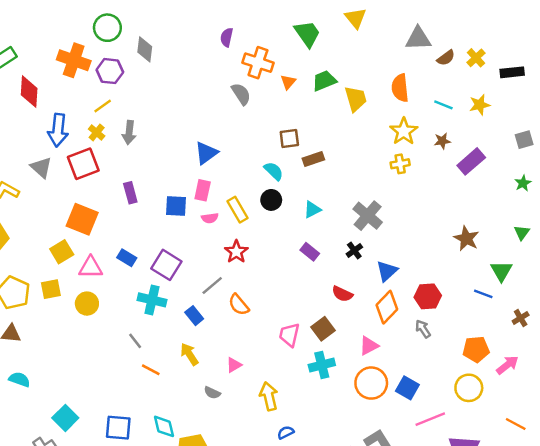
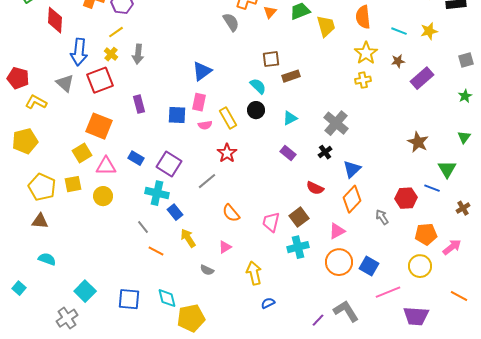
red hexagon: (428, 296) -> (406, 198), moved
orange semicircle: (239, 305) -> (231, 213), moved
blue rectangle: (194, 316) -> (175, 212), moved

